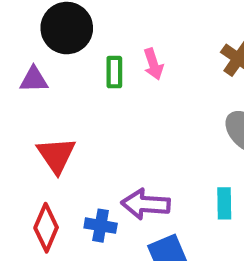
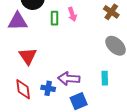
purple triangle: (34, 80) -> (18, 21), size x1.5
red diamond: (46, 228) -> (23, 89), turned -30

